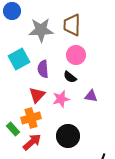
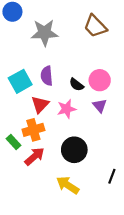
brown trapezoid: (72, 25) -> (95, 26), moved, turned -45
pink circle: (76, 55) -> (100, 80), moved
cyan square: (19, 59) -> (20, 81), moved
purple triangle: (91, 96) -> (100, 106), turned 40

